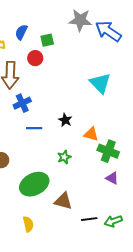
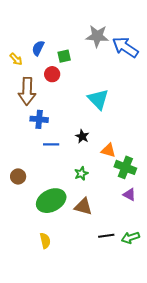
cyan triangle: (100, 83) -> (98, 99), moved
blue cross: (22, 103) -> (39, 119), turned 30
brown triangle: (63, 201) -> (83, 207), moved

